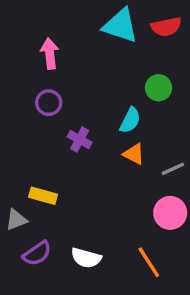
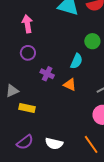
orange triangle: (134, 154) -> (70, 85), moved
gray triangle: (16, 220) -> (12, 91), moved

